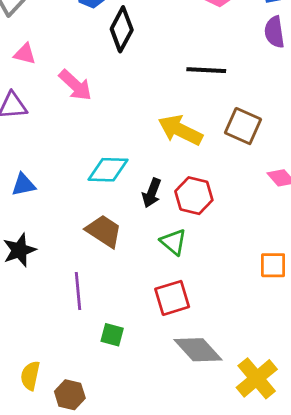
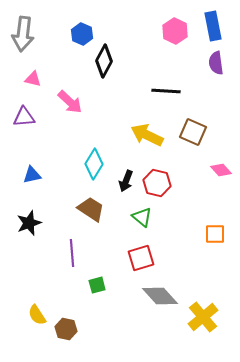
cyan diamond: (108, 170) -> (94, 164), turned -60
green square: (112, 335) -> (97, 285), turned -30
yellow semicircle: (30, 376) -> (37, 315), turned -45

